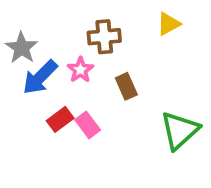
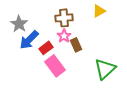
pink star: (80, 70) -> (64, 36), moved
red rectangle: (60, 119) -> (46, 48), moved
pink rectangle: (88, 125) -> (55, 66), size x1.5

